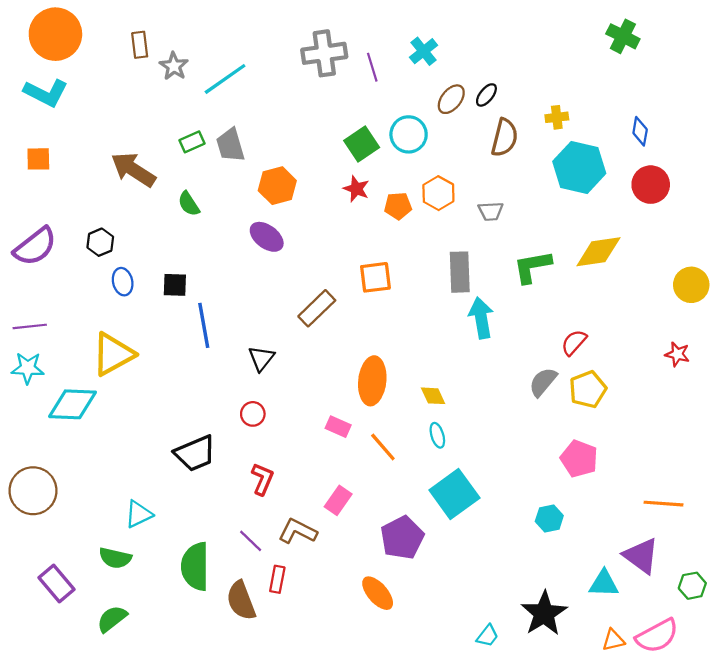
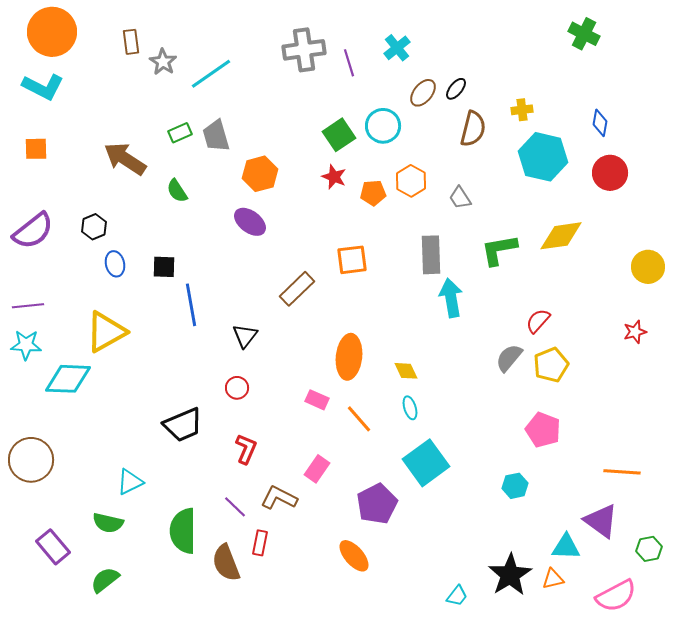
gray trapezoid: (491, 211) -> (460, 198), turned 60
red star: (677, 354) -> (635, 332), turned -30
orange triangle: (613, 640) -> (553, 579), moved

